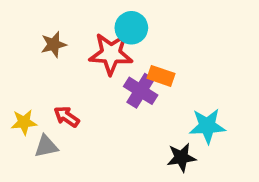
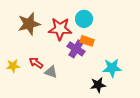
cyan circle: (131, 28) -> (84, 19), moved
brown star: (54, 44) -> (29, 24), size x1.6
gray triangle: (46, 146) -> (51, 72), moved, turned 32

